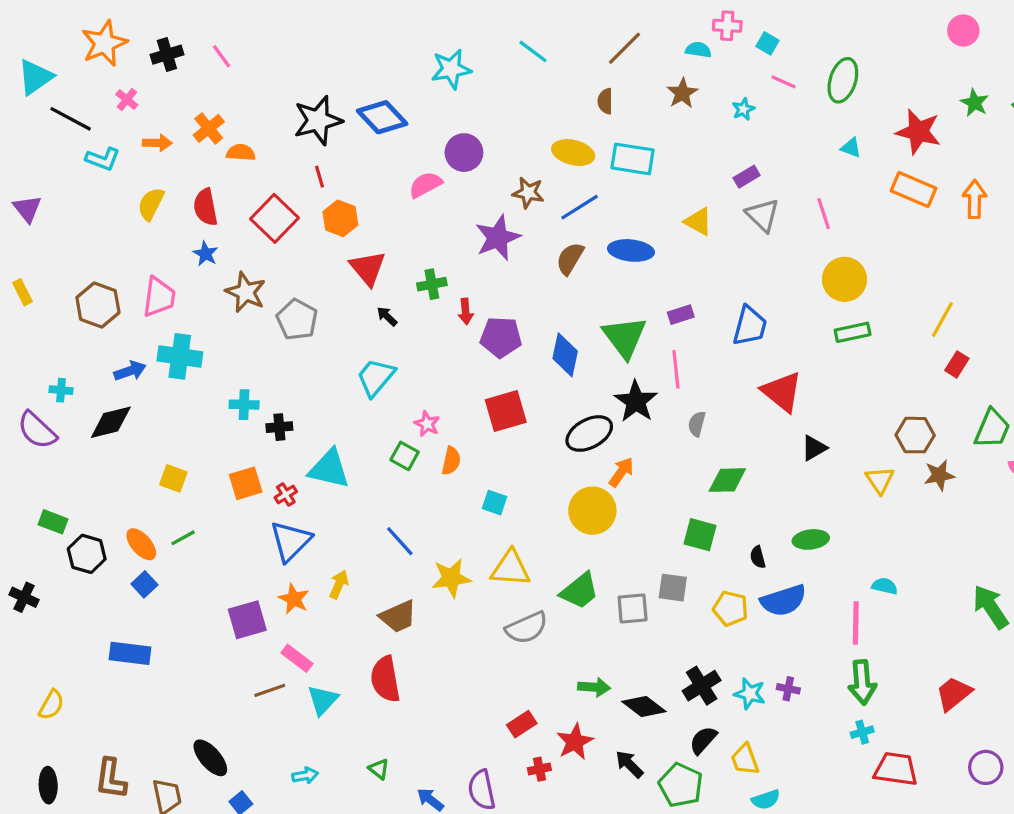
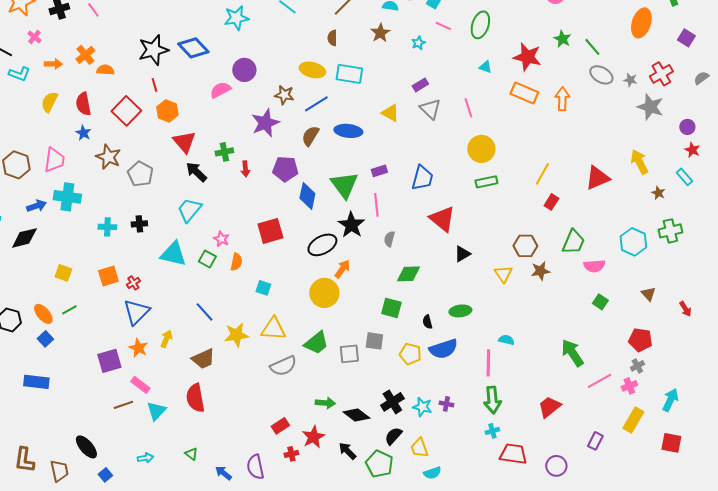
black arrow: (387, 316) -> (196, 172), size x1.6
purple pentagon: (501, 337) -> (285, 169), moved
black cross: (279, 427) -> (139, 224), moved
cyan triangle: (329, 469) -> (173, 254), moved
purple circle: (986, 767) -> (556, 466), moved

